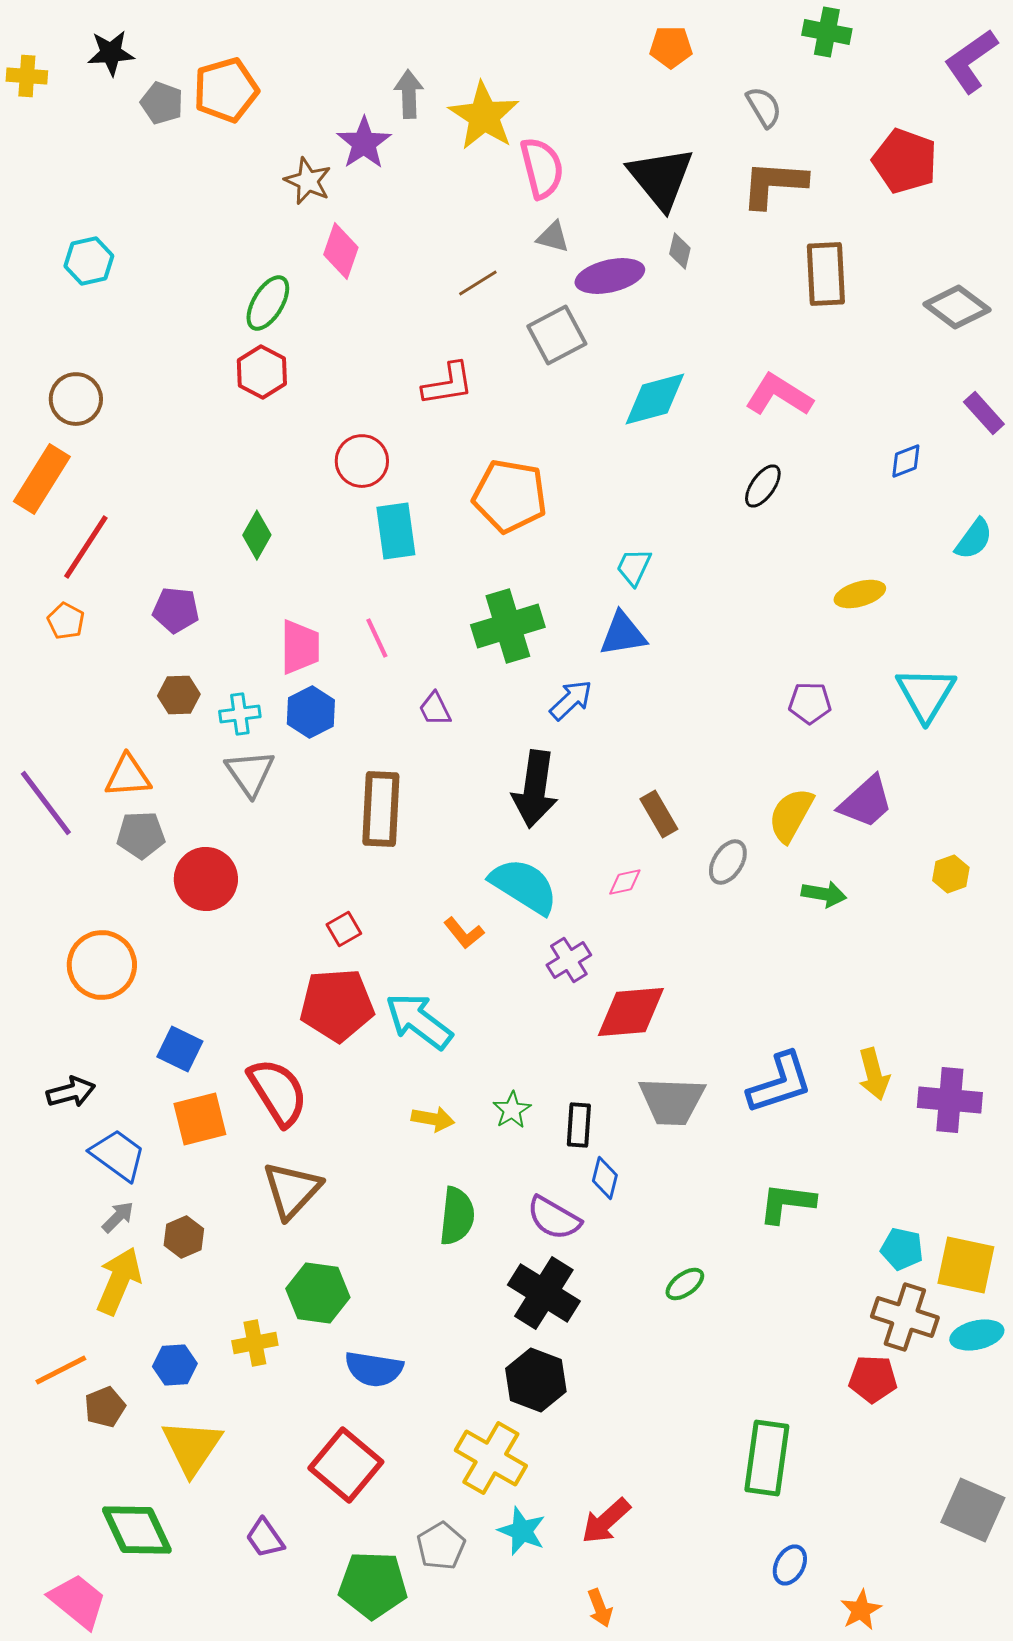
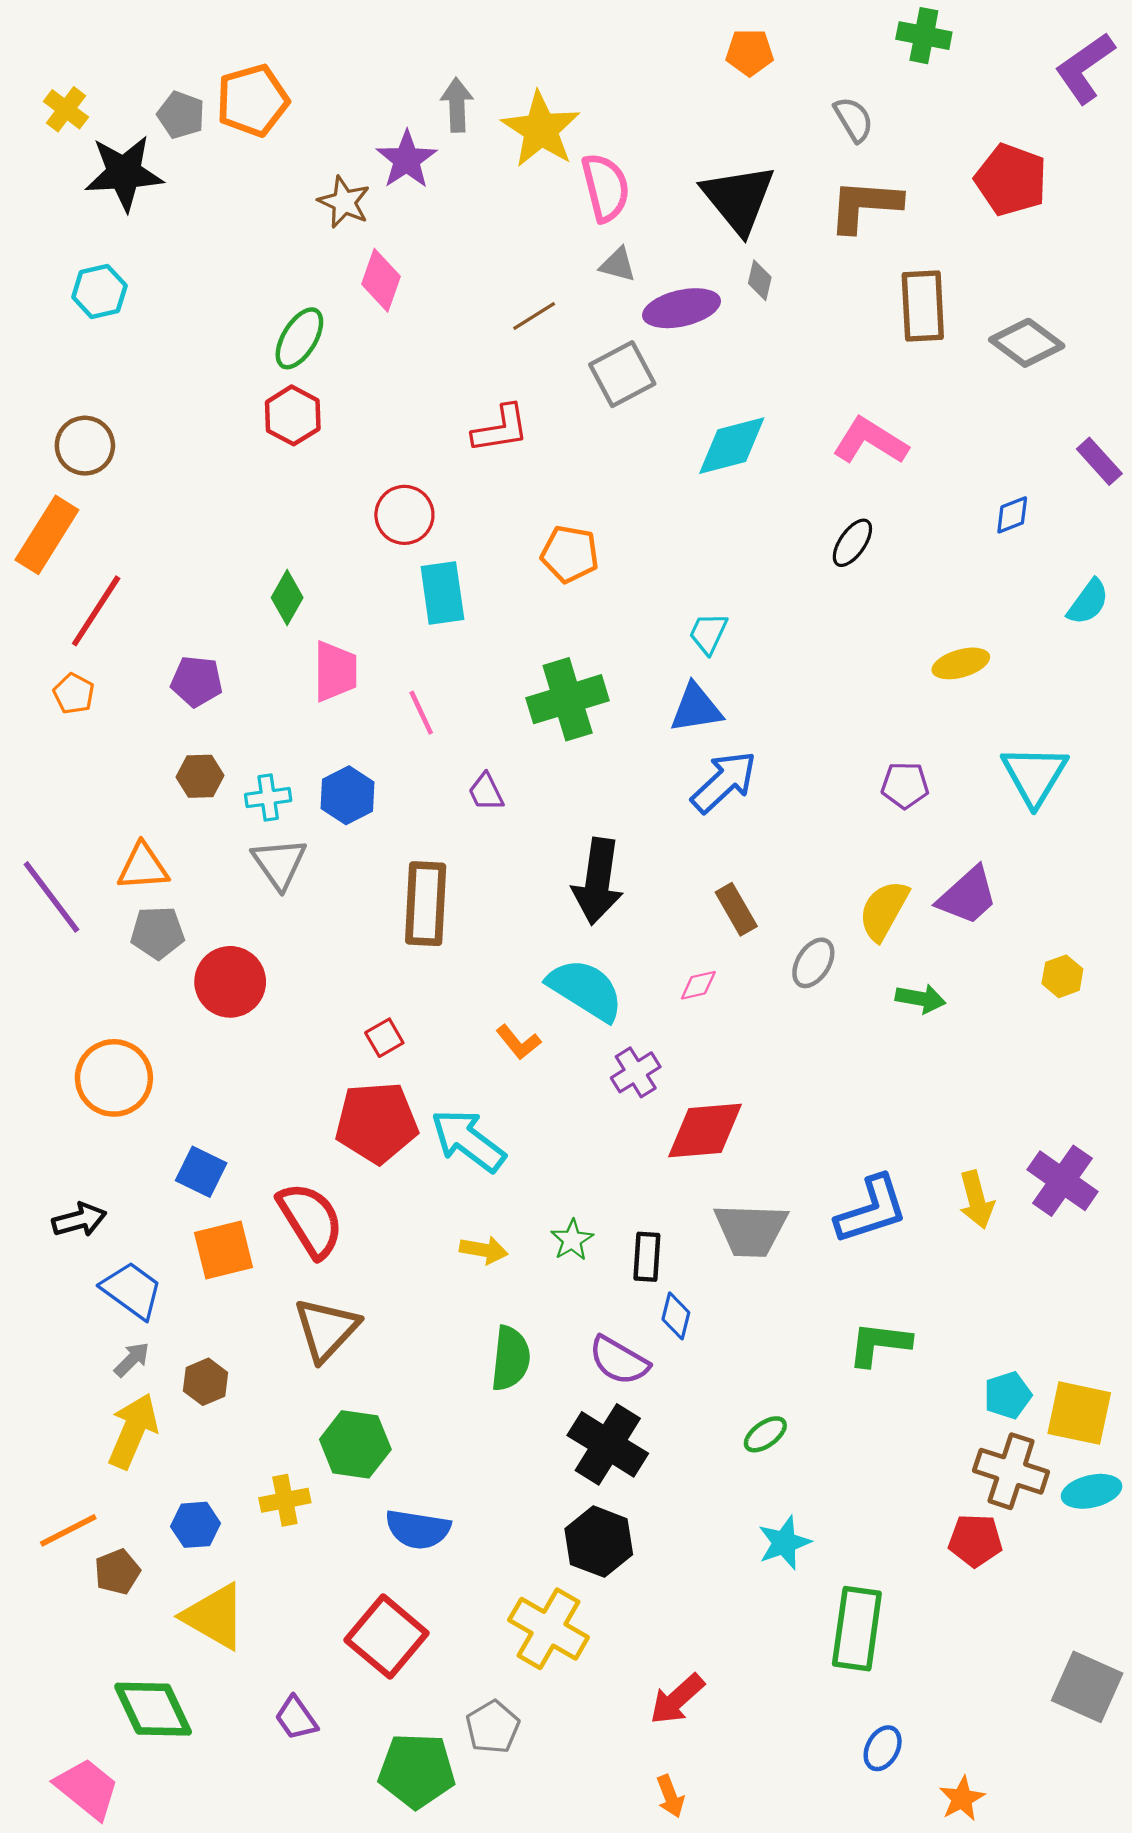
black star: (111, 53) -> (124, 173), moved, size x1.5
yellow cross: (27, 76) -> (66, 109), moved, turned 33
gray diamond: (957, 307) -> (1027, 343), moved
orange pentagon: (510, 496) -> (570, 554), size x0.7
pink trapezoid: (300, 647) -> (335, 671), moved
blue arrow: (571, 700) -> (724, 782), moved, size x1.4
purple cross: (950, 1100) -> (1062, 1181), moved, turned 30
cyan pentagon: (902, 1249) -> (1008, 1395), turned -30
yellow triangle: (192, 1447) -> (215, 1616), turned -34
cyan star: (522, 1531) -> (784, 1543), moved, turned 30

